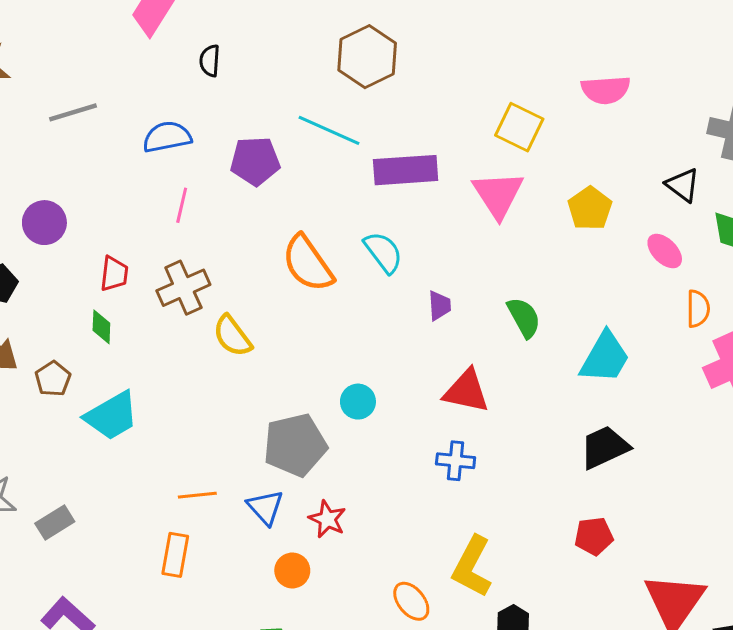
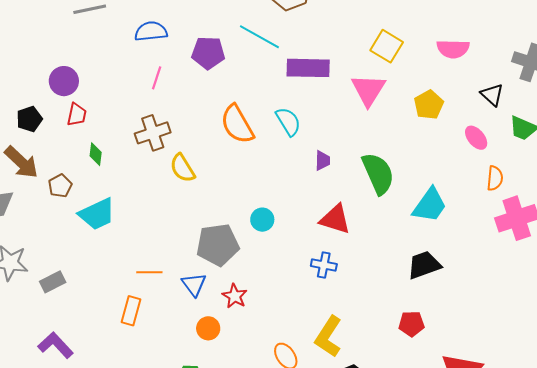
pink semicircle: (606, 90) -> (453, 49), moved
red trapezoid: (114, 274) -> (77, 115), moved
green semicircle: (524, 317) -> (378, 173), size x1.5

